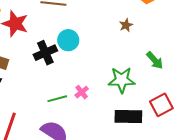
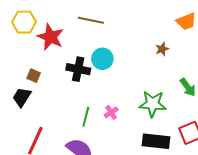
black cross: (45, 53) -> (78, 69), turned 30
green line: (57, 99) -> (86, 117), turned -66

